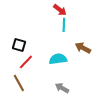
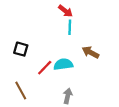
red line: (26, 62) -> (45, 68), moved
gray arrow: (62, 88) -> (68, 96), turned 72

